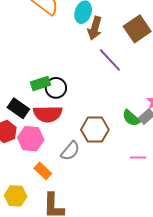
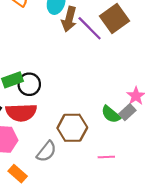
purple line: (110, 60) -> (90, 28), moved
pink line: (138, 158) -> (106, 157), moved

